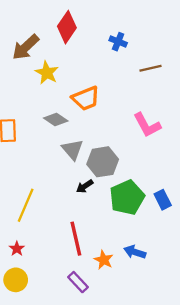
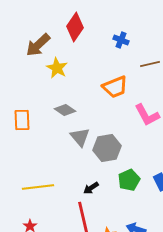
orange trapezoid: (86, 98) -> (115, 87), moved
black arrow: (85, 186) -> (91, 188), moved
green pentagon: (127, 197) -> (129, 180), size x0.7
yellow line: (26, 205) -> (38, 187), turned 60

